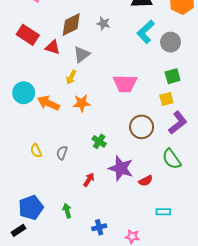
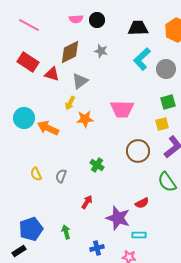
orange star: (82, 103) -> (85, 119), moved
purple star: (121, 168) -> (118, 218), moved
cyan rectangle: (163, 212) -> (139, 235), moved

